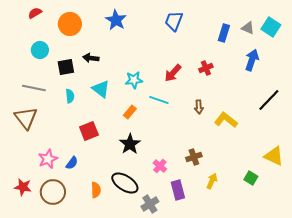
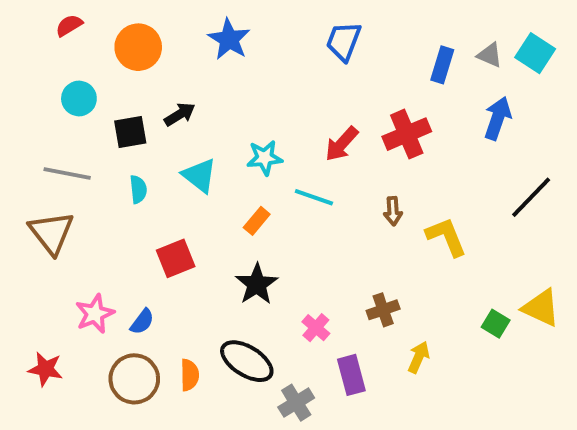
black arrow: (91, 58) -> (180, 114), turned 140
red cross: (206, 68) -> (407, 134), size x1.6
yellow L-shape: (226, 120) -> (446, 237), turned 30
green square: (251, 178) -> (496, 324), moved
brown circle: (53, 192) -> (134, 379), moved

